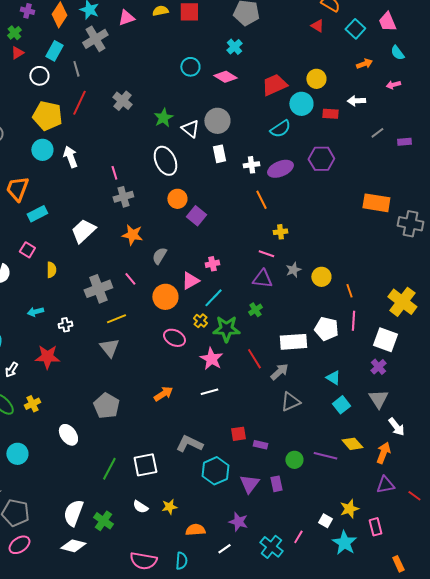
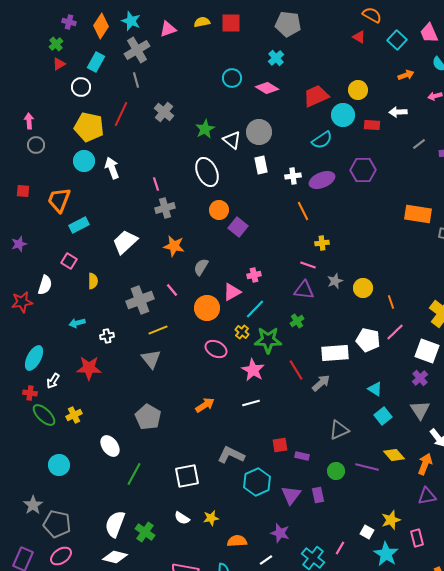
gray line: (76, 69) -> (136, 80), moved
pink line: (353, 321) -> (395, 332), turned 42
gray triangle: (290, 402) -> (339, 430), moved
green line: (109, 469) -> (134, 474), moved

